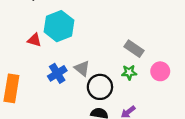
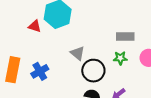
gray rectangle: (134, 49) -> (125, 36), turned -36
blue cross: (57, 73) -> (40, 71), moved

